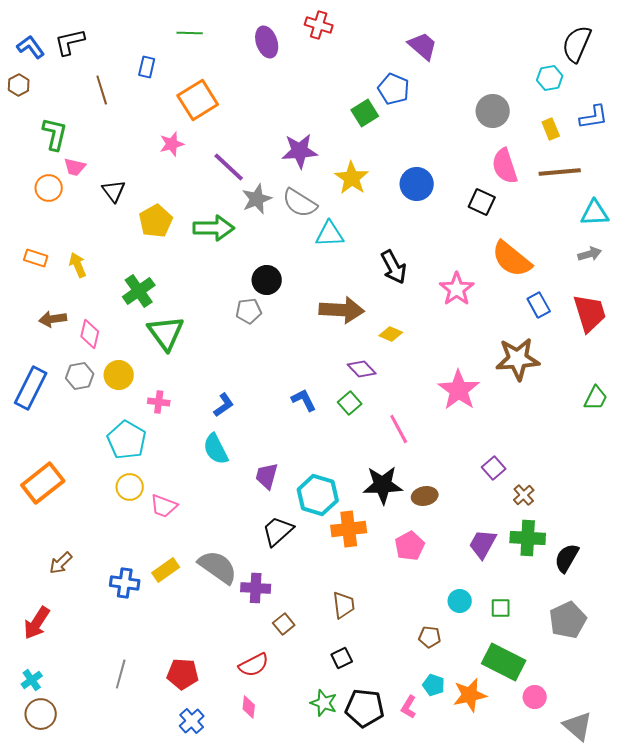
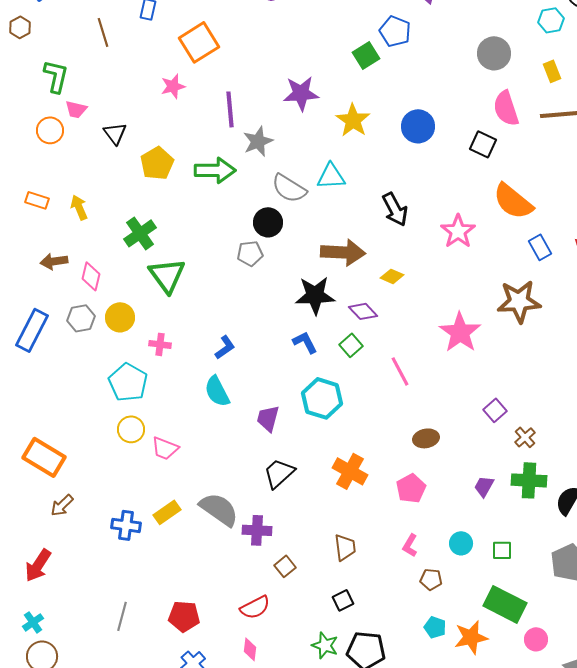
purple line: (229, 167) -> (230, 109), turned 42
gray semicircle: (300, 203) -> (289, 188), moved
orange rectangle: (43, 483) -> (44, 457), moved, turned 69
black star: (383, 485) -> (315, 295), moved
cyan hexagon: (318, 495) -> (322, 398), moved
orange cross: (349, 529) -> (350, 471), turned 36
purple trapezoid: (483, 544) -> (484, 486), size x0.7
pink L-shape: (409, 707) -> (410, 545), moved

